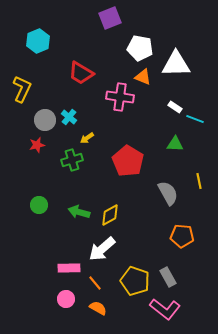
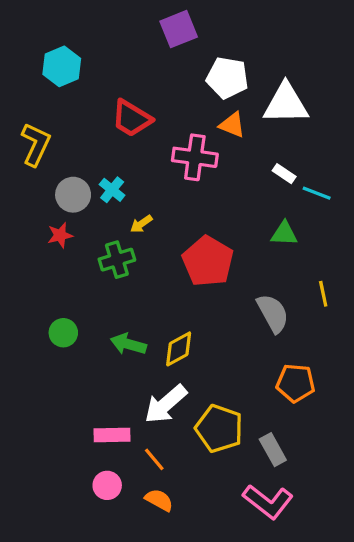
yellow pentagon: (135, 281) -> (219, 429), moved

